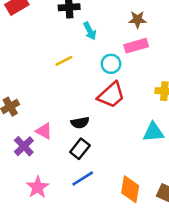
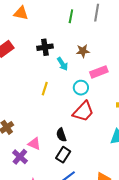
brown star: (137, 20) -> (83, 51), moved
yellow line: (64, 61) -> (45, 89), turned -40
black semicircle: (80, 123) -> (61, 135), turned 88

